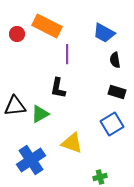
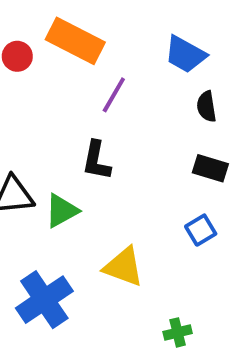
purple line: (67, 54) -> (114, 95), turned 30
blue square: (112, 124) -> (201, 230), size x0.7

